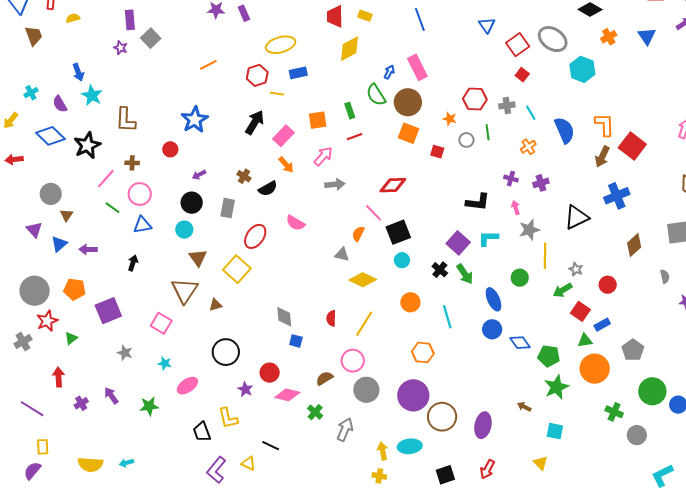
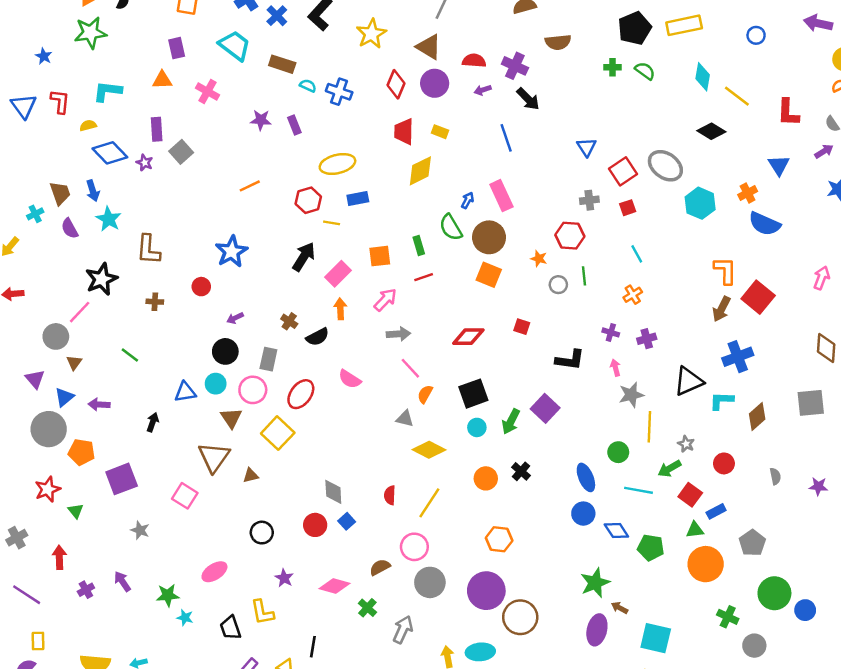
brown trapezoid: (34, 36) -> (60, 193), moved
orange cross: (609, 37) -> (748, 193), moved
red square: (522, 75) -> (628, 208), turned 32
gray cross: (507, 105) -> (589, 200), moved
blue semicircle: (565, 130) -> (765, 224), moved, turned 136
blue diamond: (50, 136) -> (110, 153), moved
red square: (437, 152) -> (522, 327), moved
orange arrow: (286, 165) -> (340, 309), turned -144
pink line: (106, 179) -> (80, 312), moved
pink circle: (140, 194) -> (253, 390), moved
pink line: (374, 213) -> (410, 368), moved
blue triangle: (142, 225) -> (185, 392), moved
cyan L-shape: (488, 238) -> (722, 401), moved
black cross: (440, 270) -> (521, 471), moved
green arrow: (465, 274) -> (511, 422), moved, turned 60
gray semicircle: (665, 276) -> (775, 476), moved
gray circle: (35, 291) -> (49, 429), moved
cyan line: (447, 317) -> (638, 490), moved, turned -65
green triangle: (71, 338) -> (76, 511), turned -32
blue square: (296, 341) -> (347, 521), turned 32
gray cross: (23, 342) -> (17, 538), moved
black circle: (226, 352) -> (262, 533), size x0.7
cyan star: (165, 363) -> (185, 618), moved
red circle: (270, 373) -> (315, 525), moved
green star: (556, 387) -> (595, 583), moved
purple ellipse: (483, 425) -> (597, 630), moved
cyan square: (555, 431) -> (656, 638), size x1.5
black line: (271, 446) -> (313, 647), turned 72

